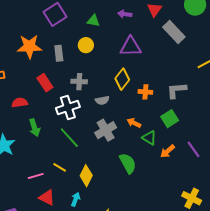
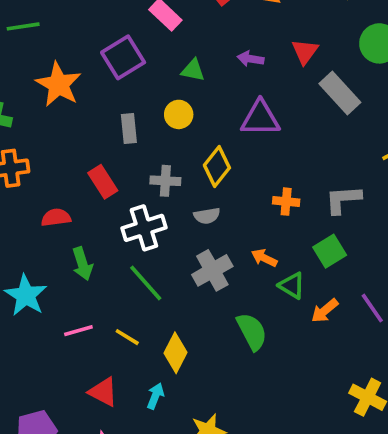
orange star: (29, 47) -> (58, 84), moved, turned 30
yellow diamond: (122, 79) -> (217, 167), moved
pink line: (36, 176) -> (78, 331), moved

